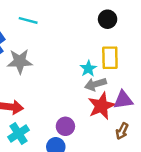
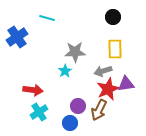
gray star: (20, 61) -> (75, 52), moved
cyan star: (88, 69) -> (65, 71), moved
brown arrow: (122, 131) -> (99, 110), moved, size x1.5

